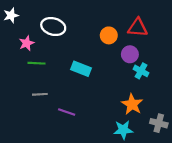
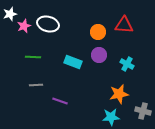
pink star: (27, 43) -> (24, 26), moved
purple circle: (130, 54) -> (99, 55), moved
orange star: (132, 104) -> (119, 94), turned 30

